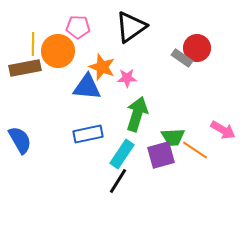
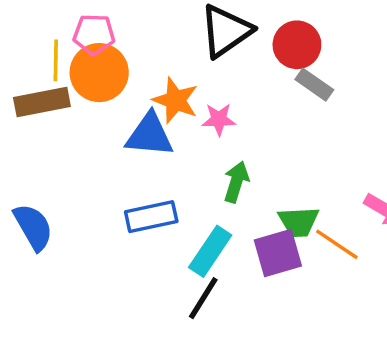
pink pentagon: (78, 27) -> (94, 34), moved
red circle: (197, 48) -> (297, 45), moved
green arrow: (137, 114) -> (236, 182), size x0.7

